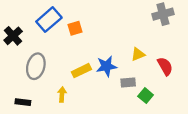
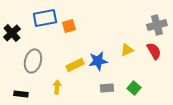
gray cross: (163, 14) -> (157, 25), moved
blue rectangle: (49, 20) -> (45, 18), turned 30
red semicircle: (165, 66) -> (154, 51), moved
gray rectangle: (128, 83) -> (107, 88), moved

